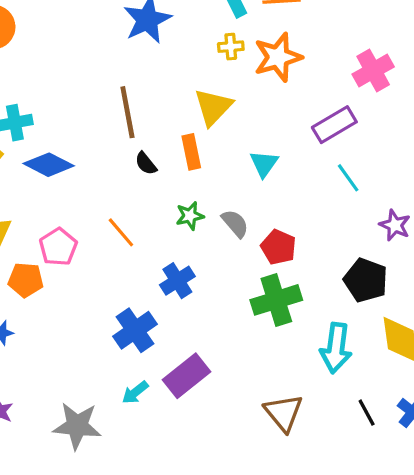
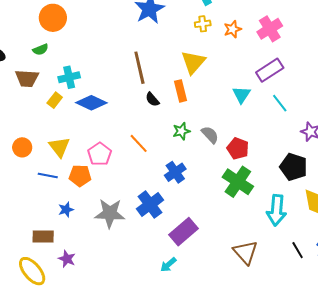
orange star: (278, 57) -> (233, 29), size x0.6
pink cross: (373, 70) -> (270, 29), moved
cyan triangle: (264, 164) -> (241, 95), moved
green cross: (276, 300) -> (238, 182), turned -36
cyan arrow: (135, 392) -> (168, 265), moved
gray star: (77, 426) -> (110, 213), moved

